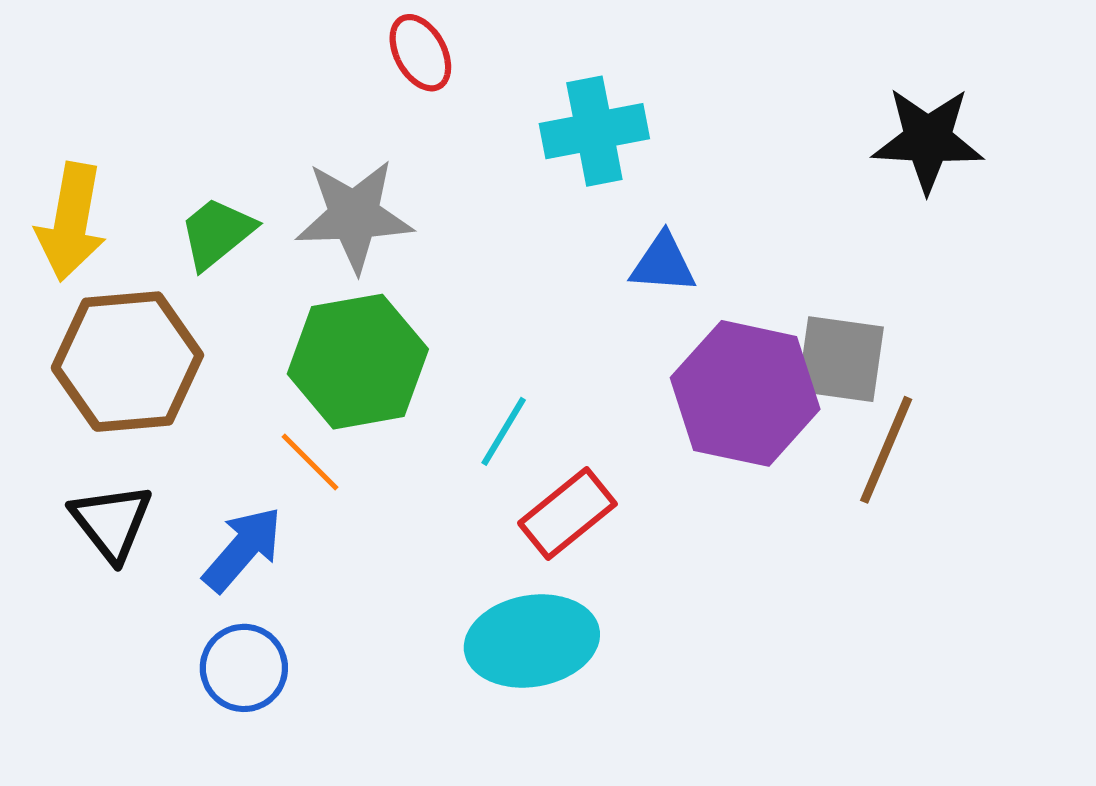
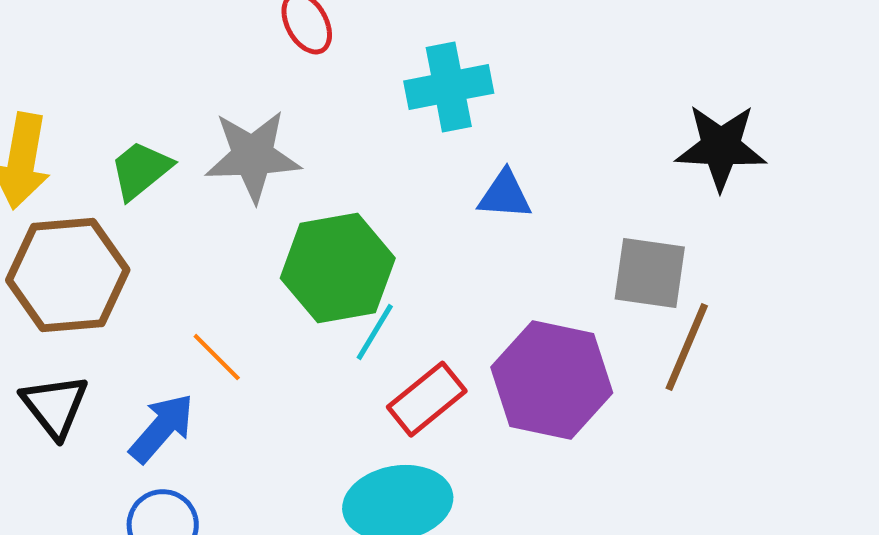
black star: (928, 140) -> (721, 147), moved
green hexagon: (358, 362) -> (338, 268), moved
purple hexagon: (745, 393) -> (552, 380), moved

